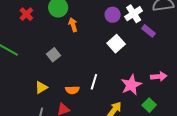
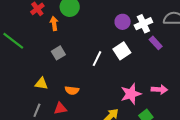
orange arrow: (73, 25) -> (54, 23), moved
white line: (94, 82) -> (97, 59), moved
yellow triangle: (41, 87) -> (41, 84), turned 32

